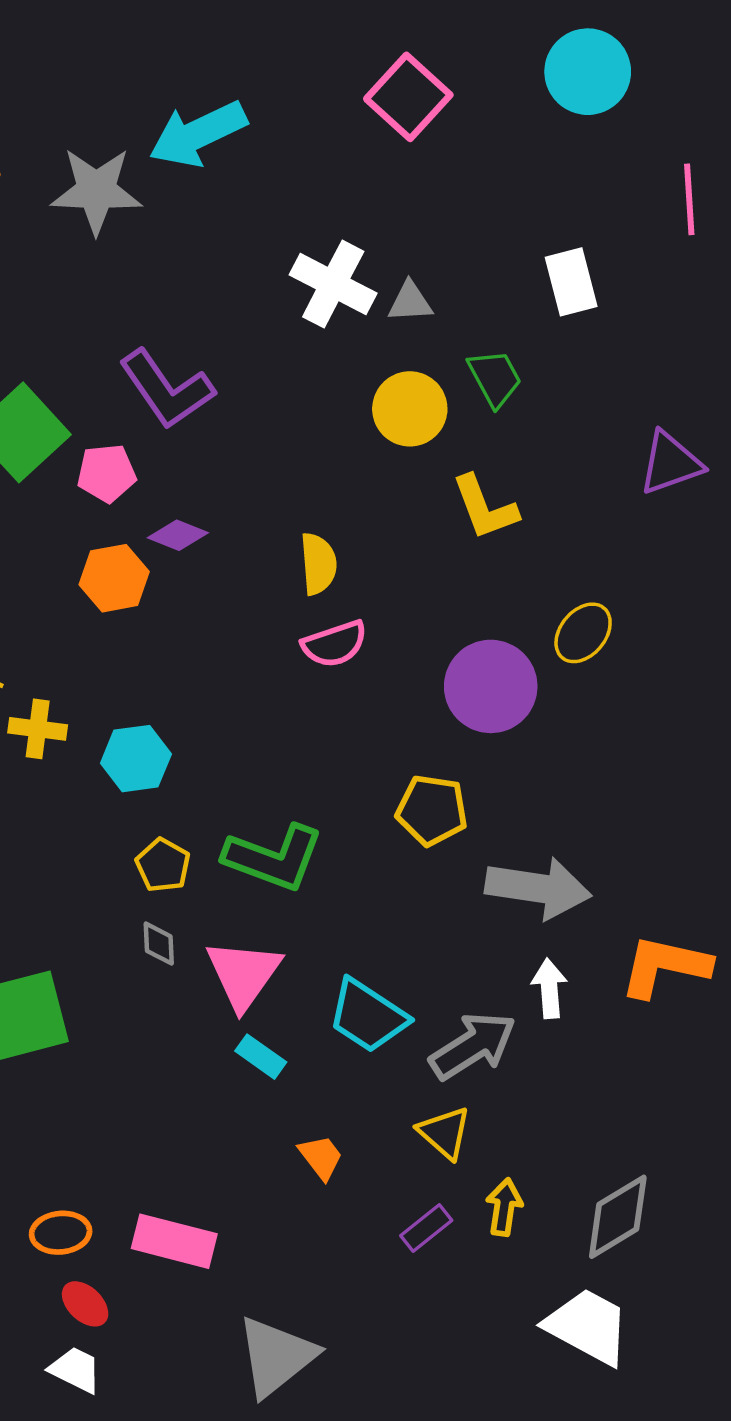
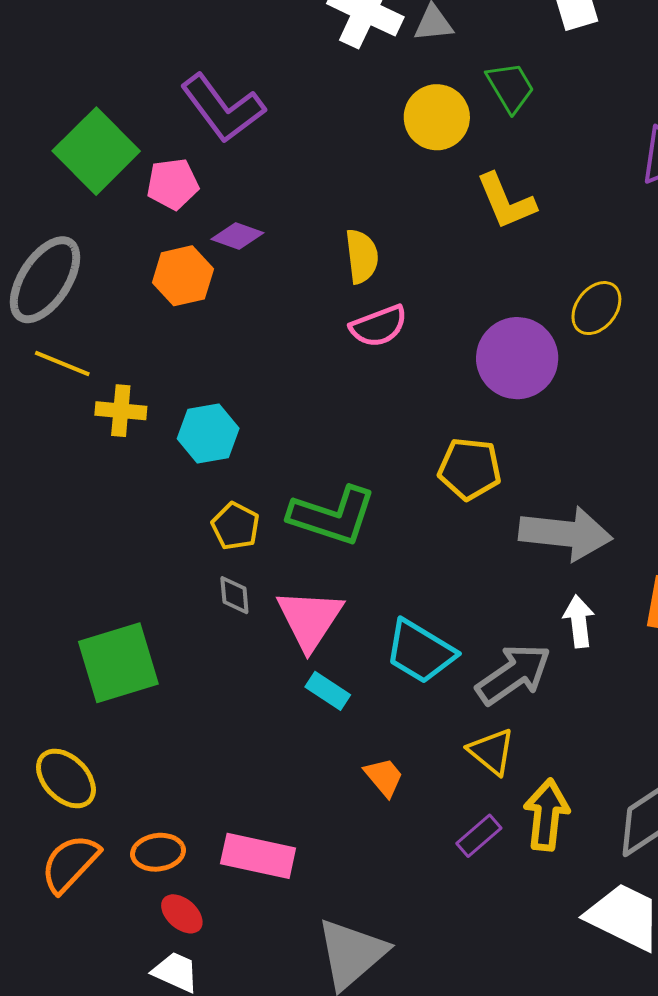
yellow arrow: (504, 1207) -> (547, 815), size x1.4

